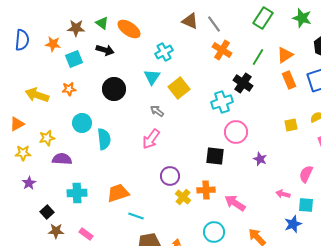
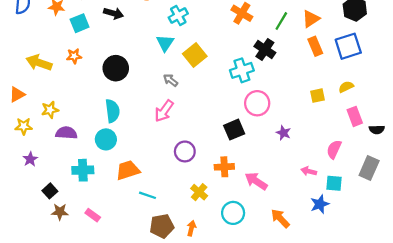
black circle: (114, 89) -> (116, 68), moved
cyan circle: (82, 123) -> (106, 139), moved
black square: (215, 156) -> (234, 130), turned -30
yellow cross: (183, 197) -> (199, 192), moved

